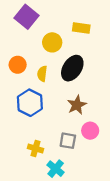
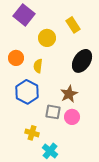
yellow rectangle: (81, 28) -> (73, 25), turned 49
black ellipse: (72, 68) -> (82, 61), moved
pink circle: (90, 131) -> (72, 117), moved
gray square: (68, 141) -> (53, 112), moved

